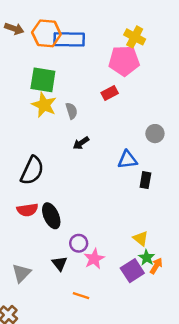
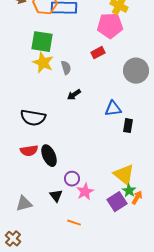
gray circle: (155, 134) -> (136, 71), moved, size x1.6
black semicircle: (32, 171) -> (33, 118), turned 75
yellow triangle: (141, 238) -> (124, 175), size x1.6
gray triangle: (21, 273) -> (24, 204), turned 30

